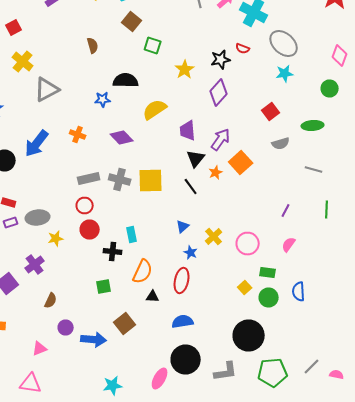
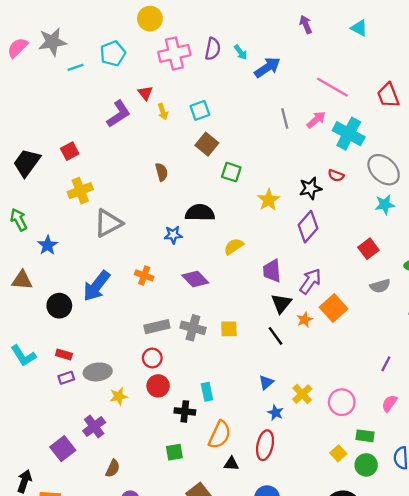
yellow cross: (23, 62) -> (80, 191), turned 30
yellow semicircle: (155, 110) -> (234, 246), size x0.7
yellow square: (151, 180) -> (229, 329), size x0.6

